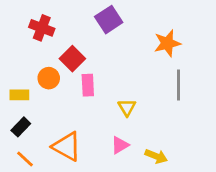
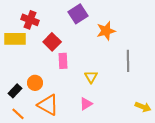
orange star: (167, 43) -> (106, 31), moved
orange circle: (49, 78) -> (35, 83), moved
yellow rectangle: (19, 95) -> (15, 39), moved, size x1.5
yellow arrow: (156, 156) -> (143, 107), moved

